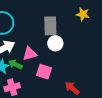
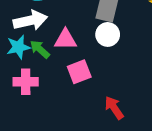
pink square: (44, 72) -> (79, 72), turned 35

